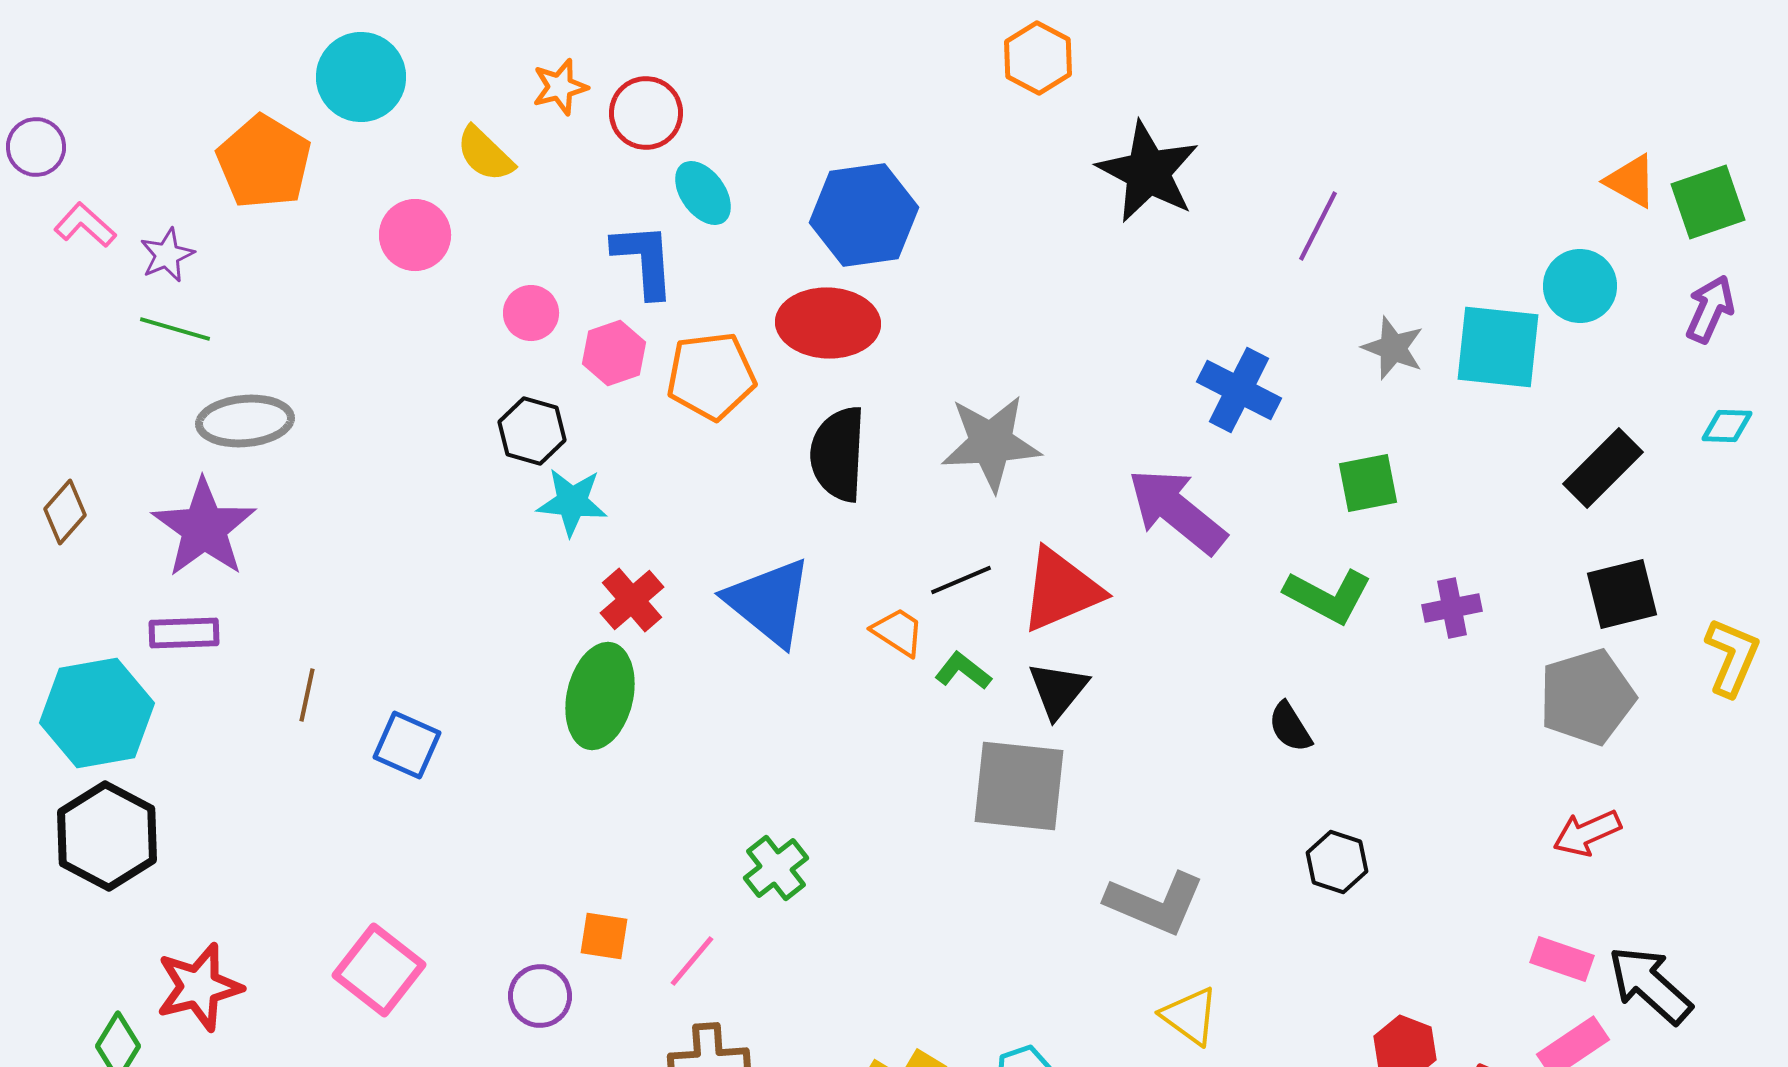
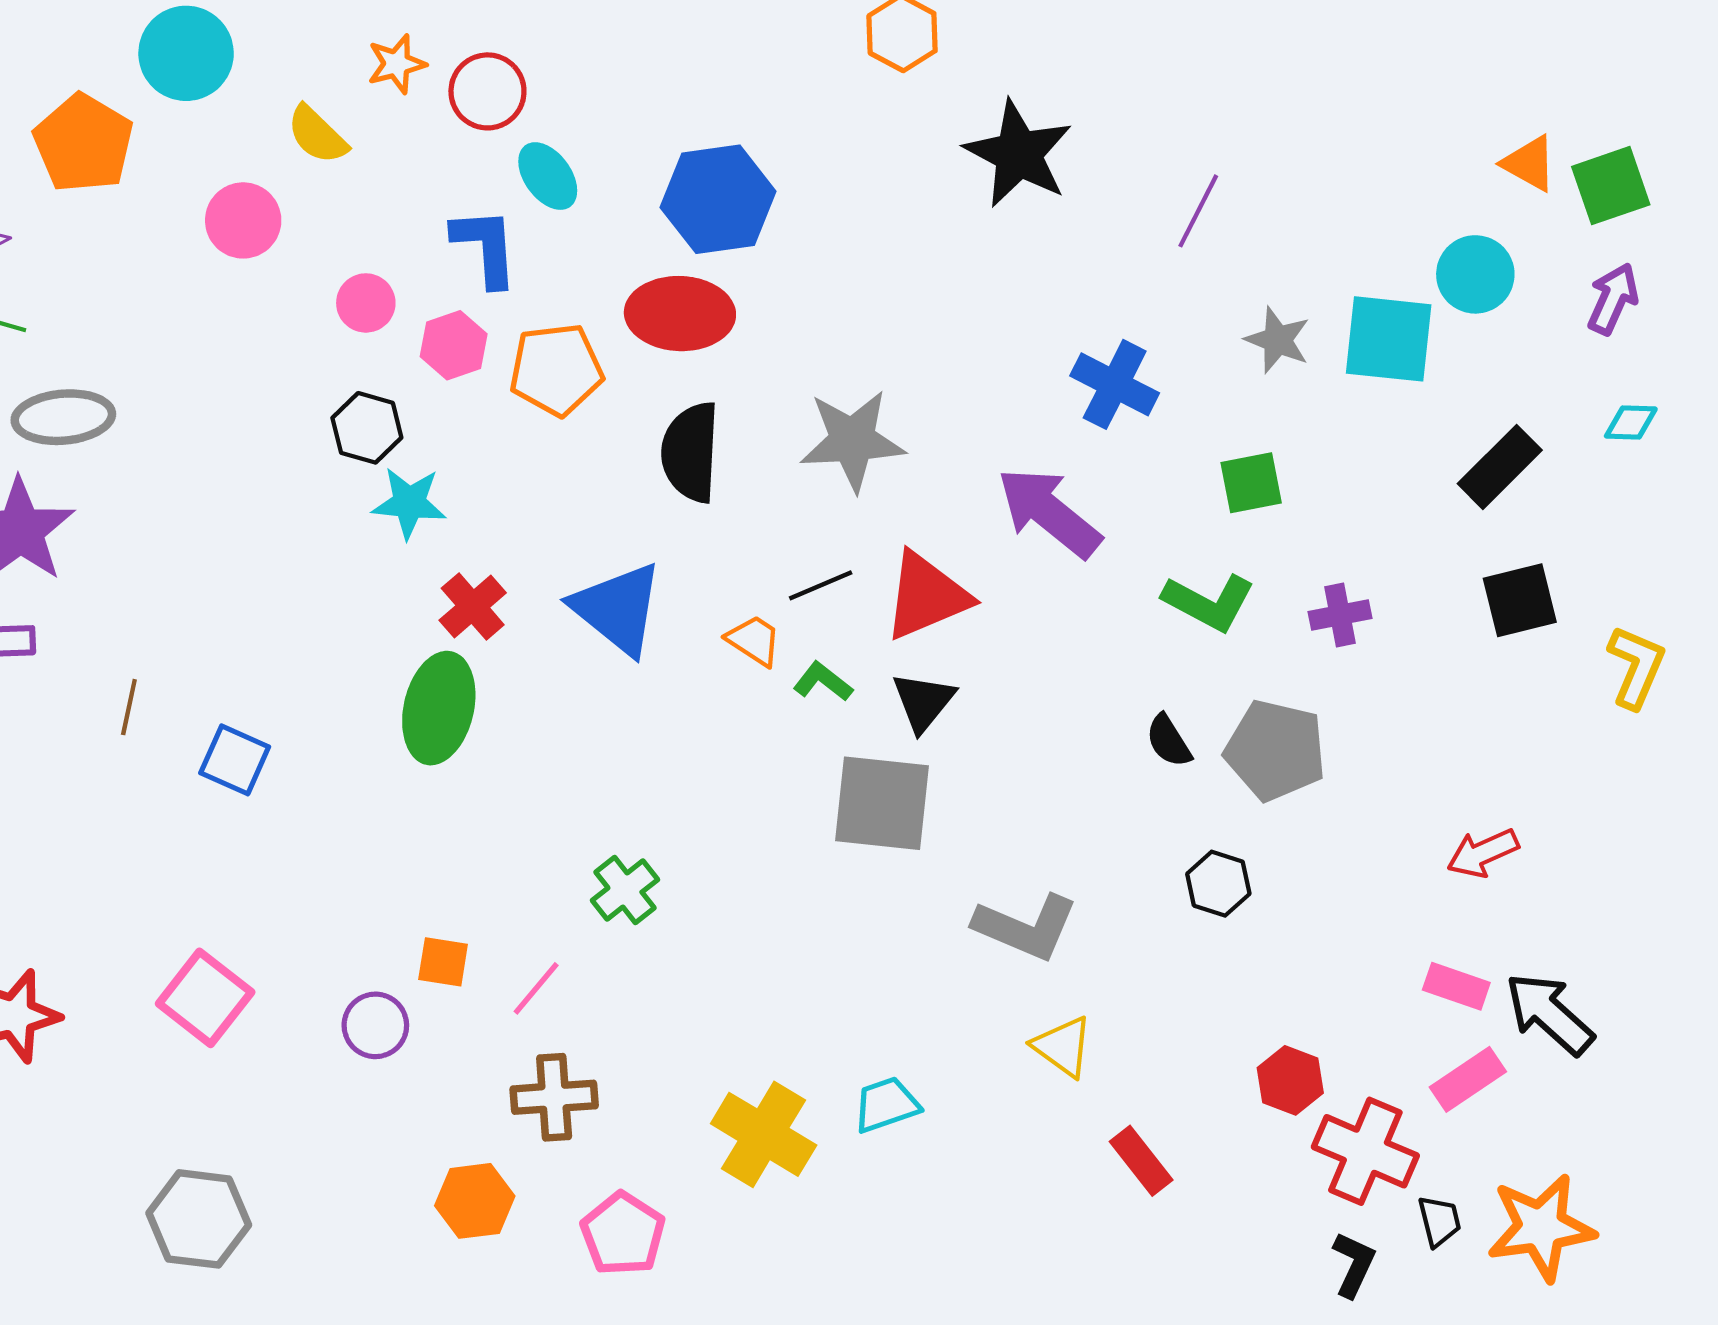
gray pentagon: (1587, 697) -> (1275, 750), moved, turned 30

